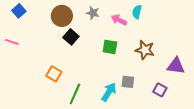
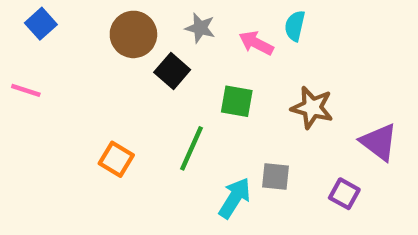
black square: (71, 37) -> (172, 71), moved
purple triangle: (176, 66) -> (379, 142), turned 30
green line: (75, 94) -> (192, 148), moved

